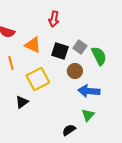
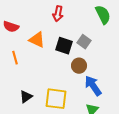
green semicircle: (99, 56) -> (103, 15), moved
yellow square: (38, 79) -> (56, 99), moved, turned 35
blue arrow: (89, 91) -> (93, 86), turned 50

